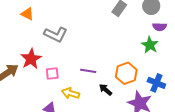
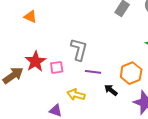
gray L-shape: (56, 34) -> (79, 49), moved, turned -100
pink square: (52, 73) -> (57, 67), moved

